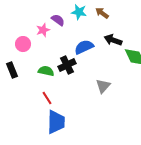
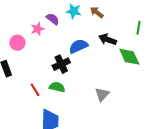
green semicircle: (46, 71) -> (57, 87), moved
gray triangle: (103, 86) -> (102, 94), moved
red line: (47, 98) -> (35, 90), moved

